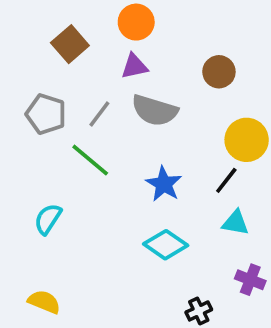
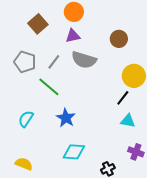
blue star: (164, 184) -> (66, 118), moved
cyan diamond: (166, 245) -> (74, 152), moved, turned -30

